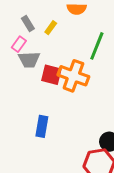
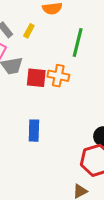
orange cross: (73, 76) -> (58, 76), size x0.7

